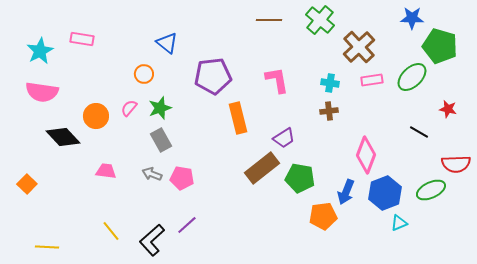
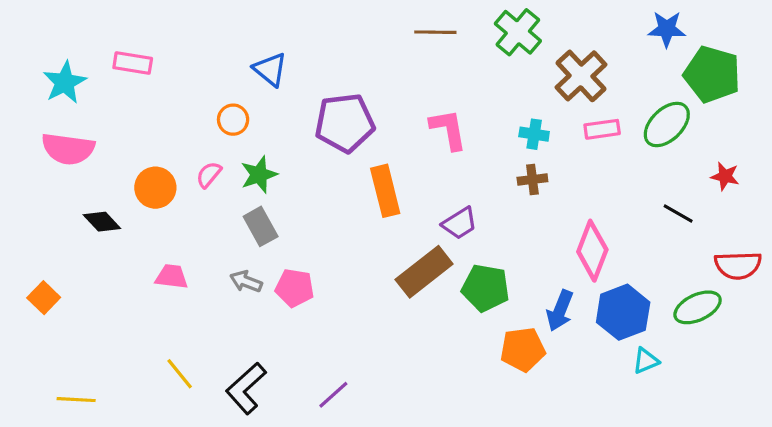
black diamond: (63, 137) -> (102, 222), size x0.7
purple line: (187, 225) -> (333, 395), moved

